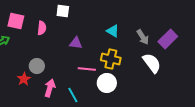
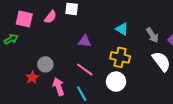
pink semicircle: (42, 28) -> (50, 17), moved, turned 32
pink line: (87, 69) -> (85, 69), moved, turned 30
pink arrow: (50, 88) -> (59, 87), turned -36

